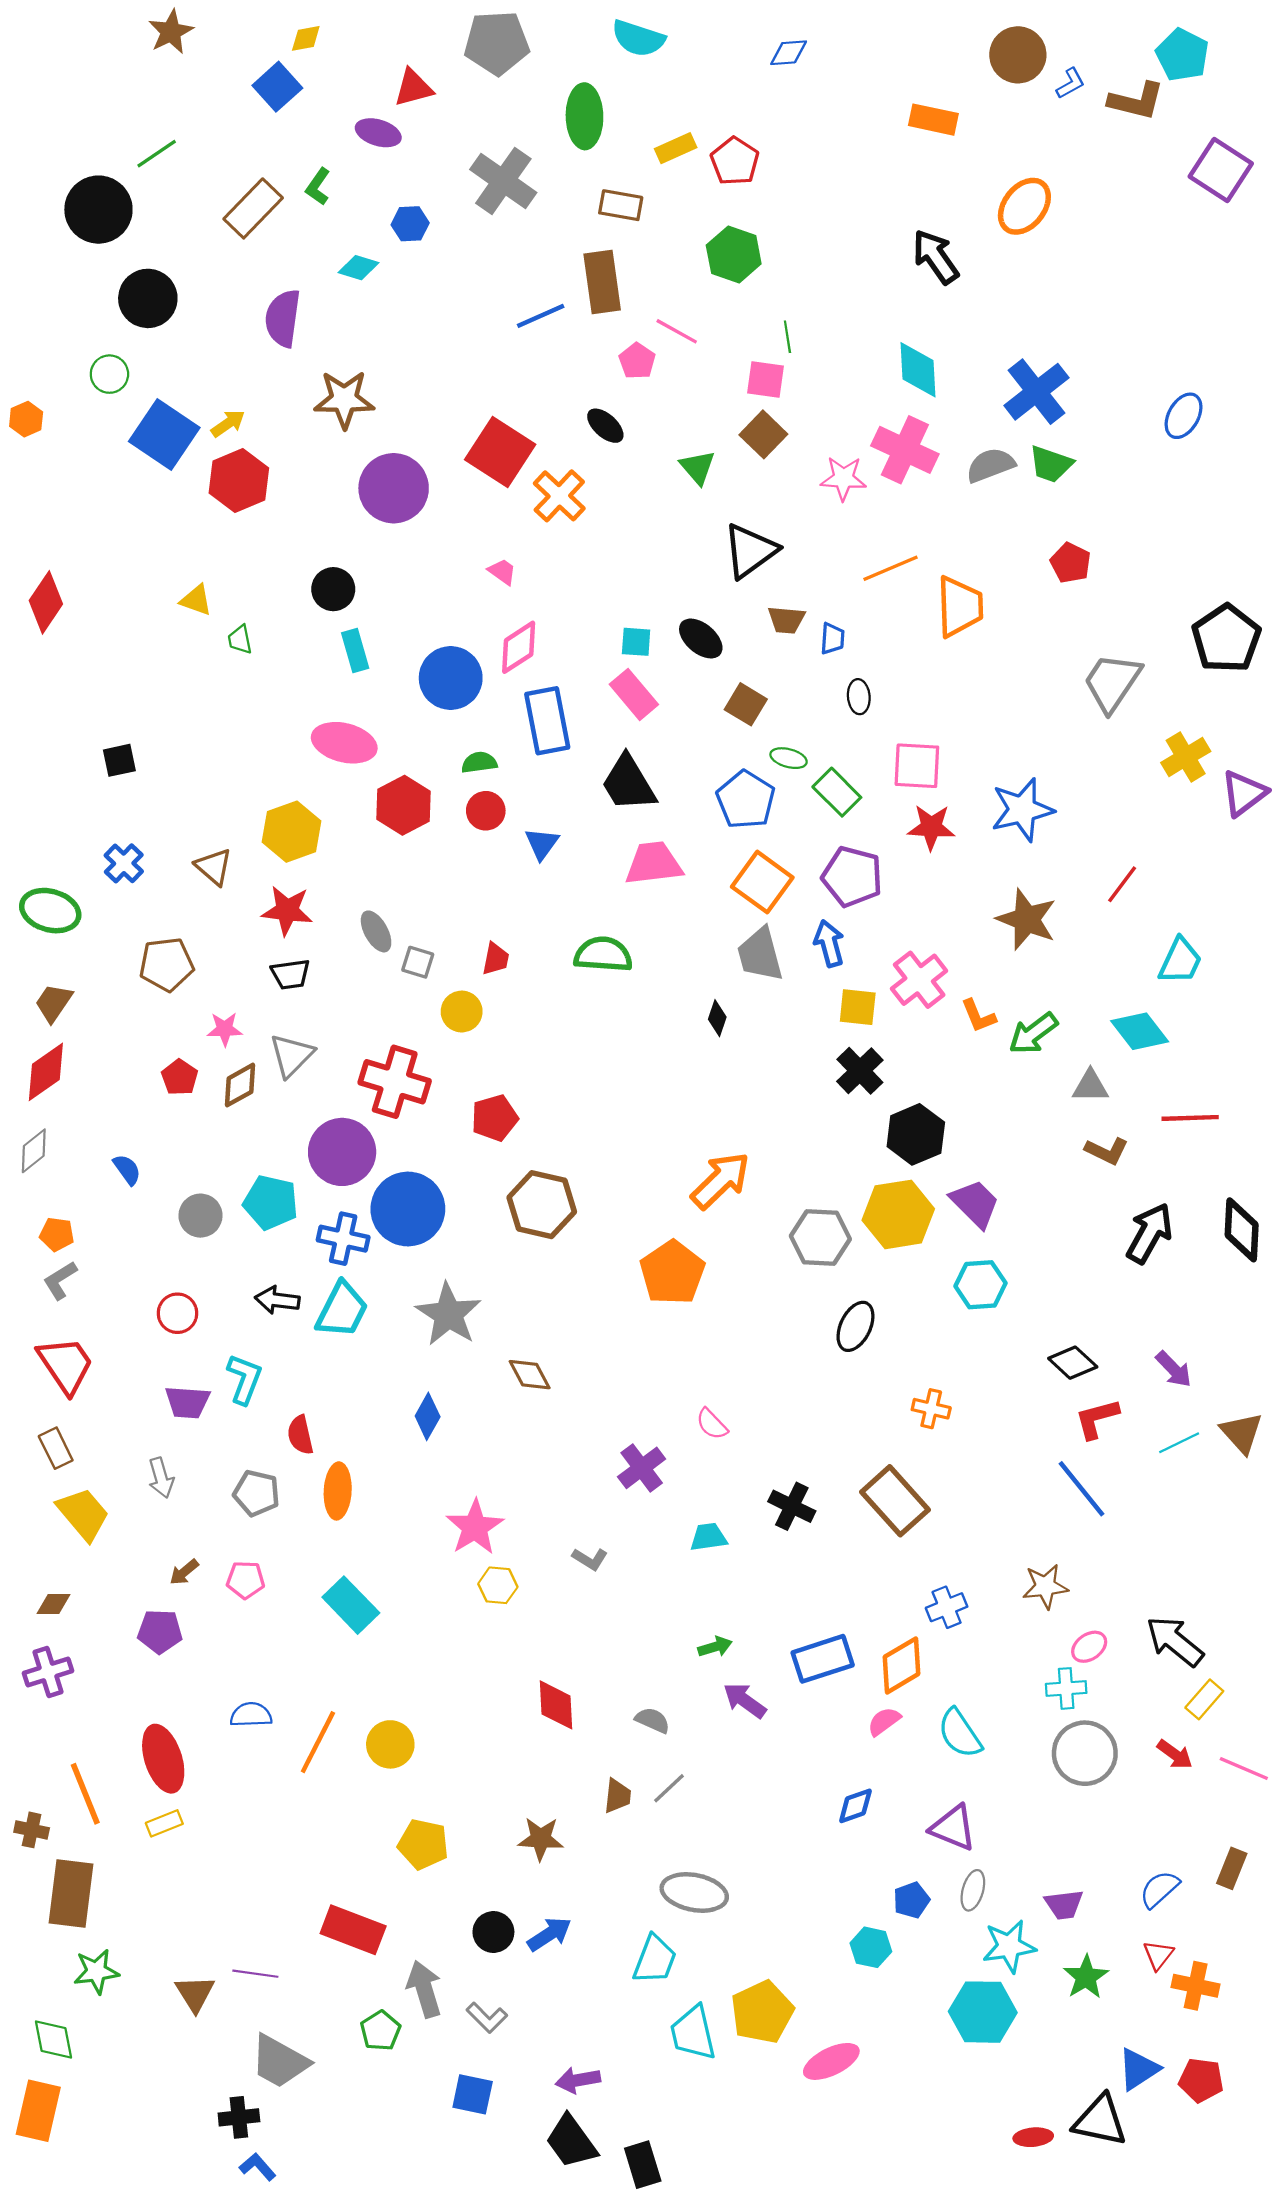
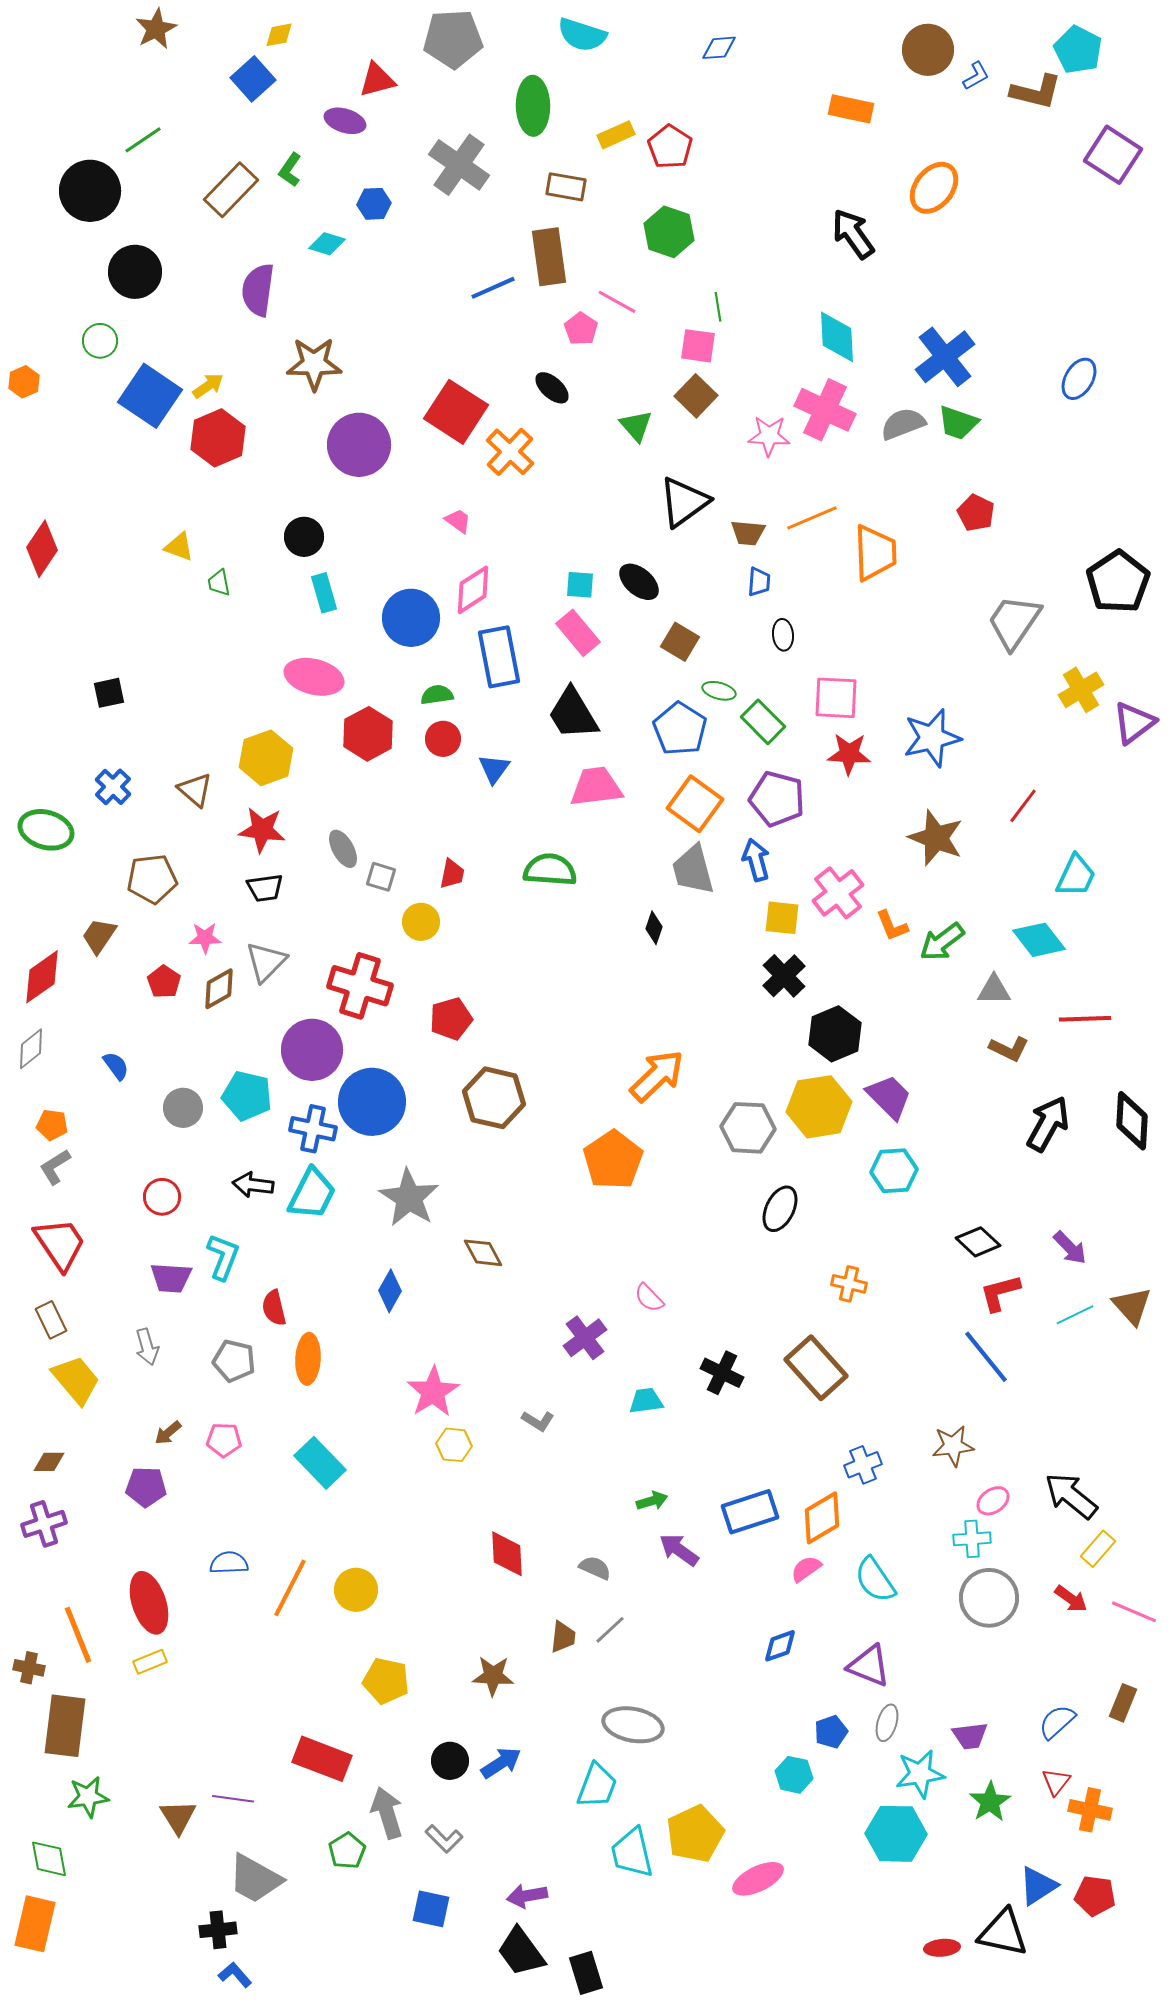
brown trapezoid: (786, 620) -> (748, 533), moved
brown trapezoid: (54, 1003) -> (99, 936), moved

